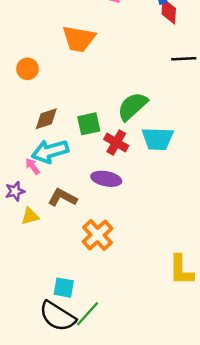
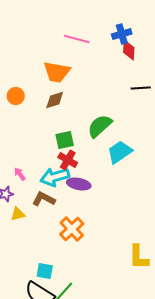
brown diamond: (46, 119) -> (55, 100), moved
cyan trapezoid: (157, 139) -> (120, 152), turned 144
red cross: (116, 143) -> (68, 160), moved
cyan arrow: (50, 151) -> (55, 177), moved

